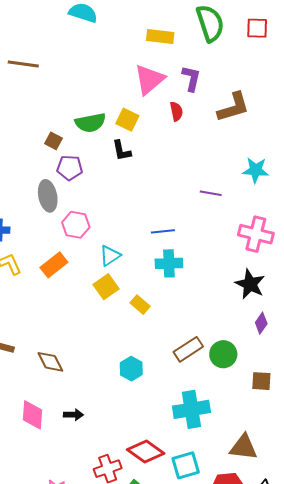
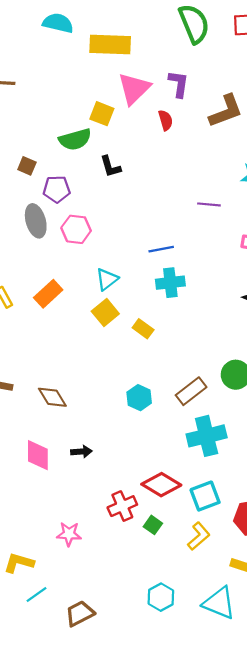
yellow rectangle: (160, 36) -> (110, 44), moved, size x1.4
yellow square: (127, 120) -> (102, 114), moved
brown square: (54, 141) -> (27, 166), moved
pink hexagon: (76, 225) -> (76, 229), moved
brown rectangle: (188, 349) -> (191, 391), moved

